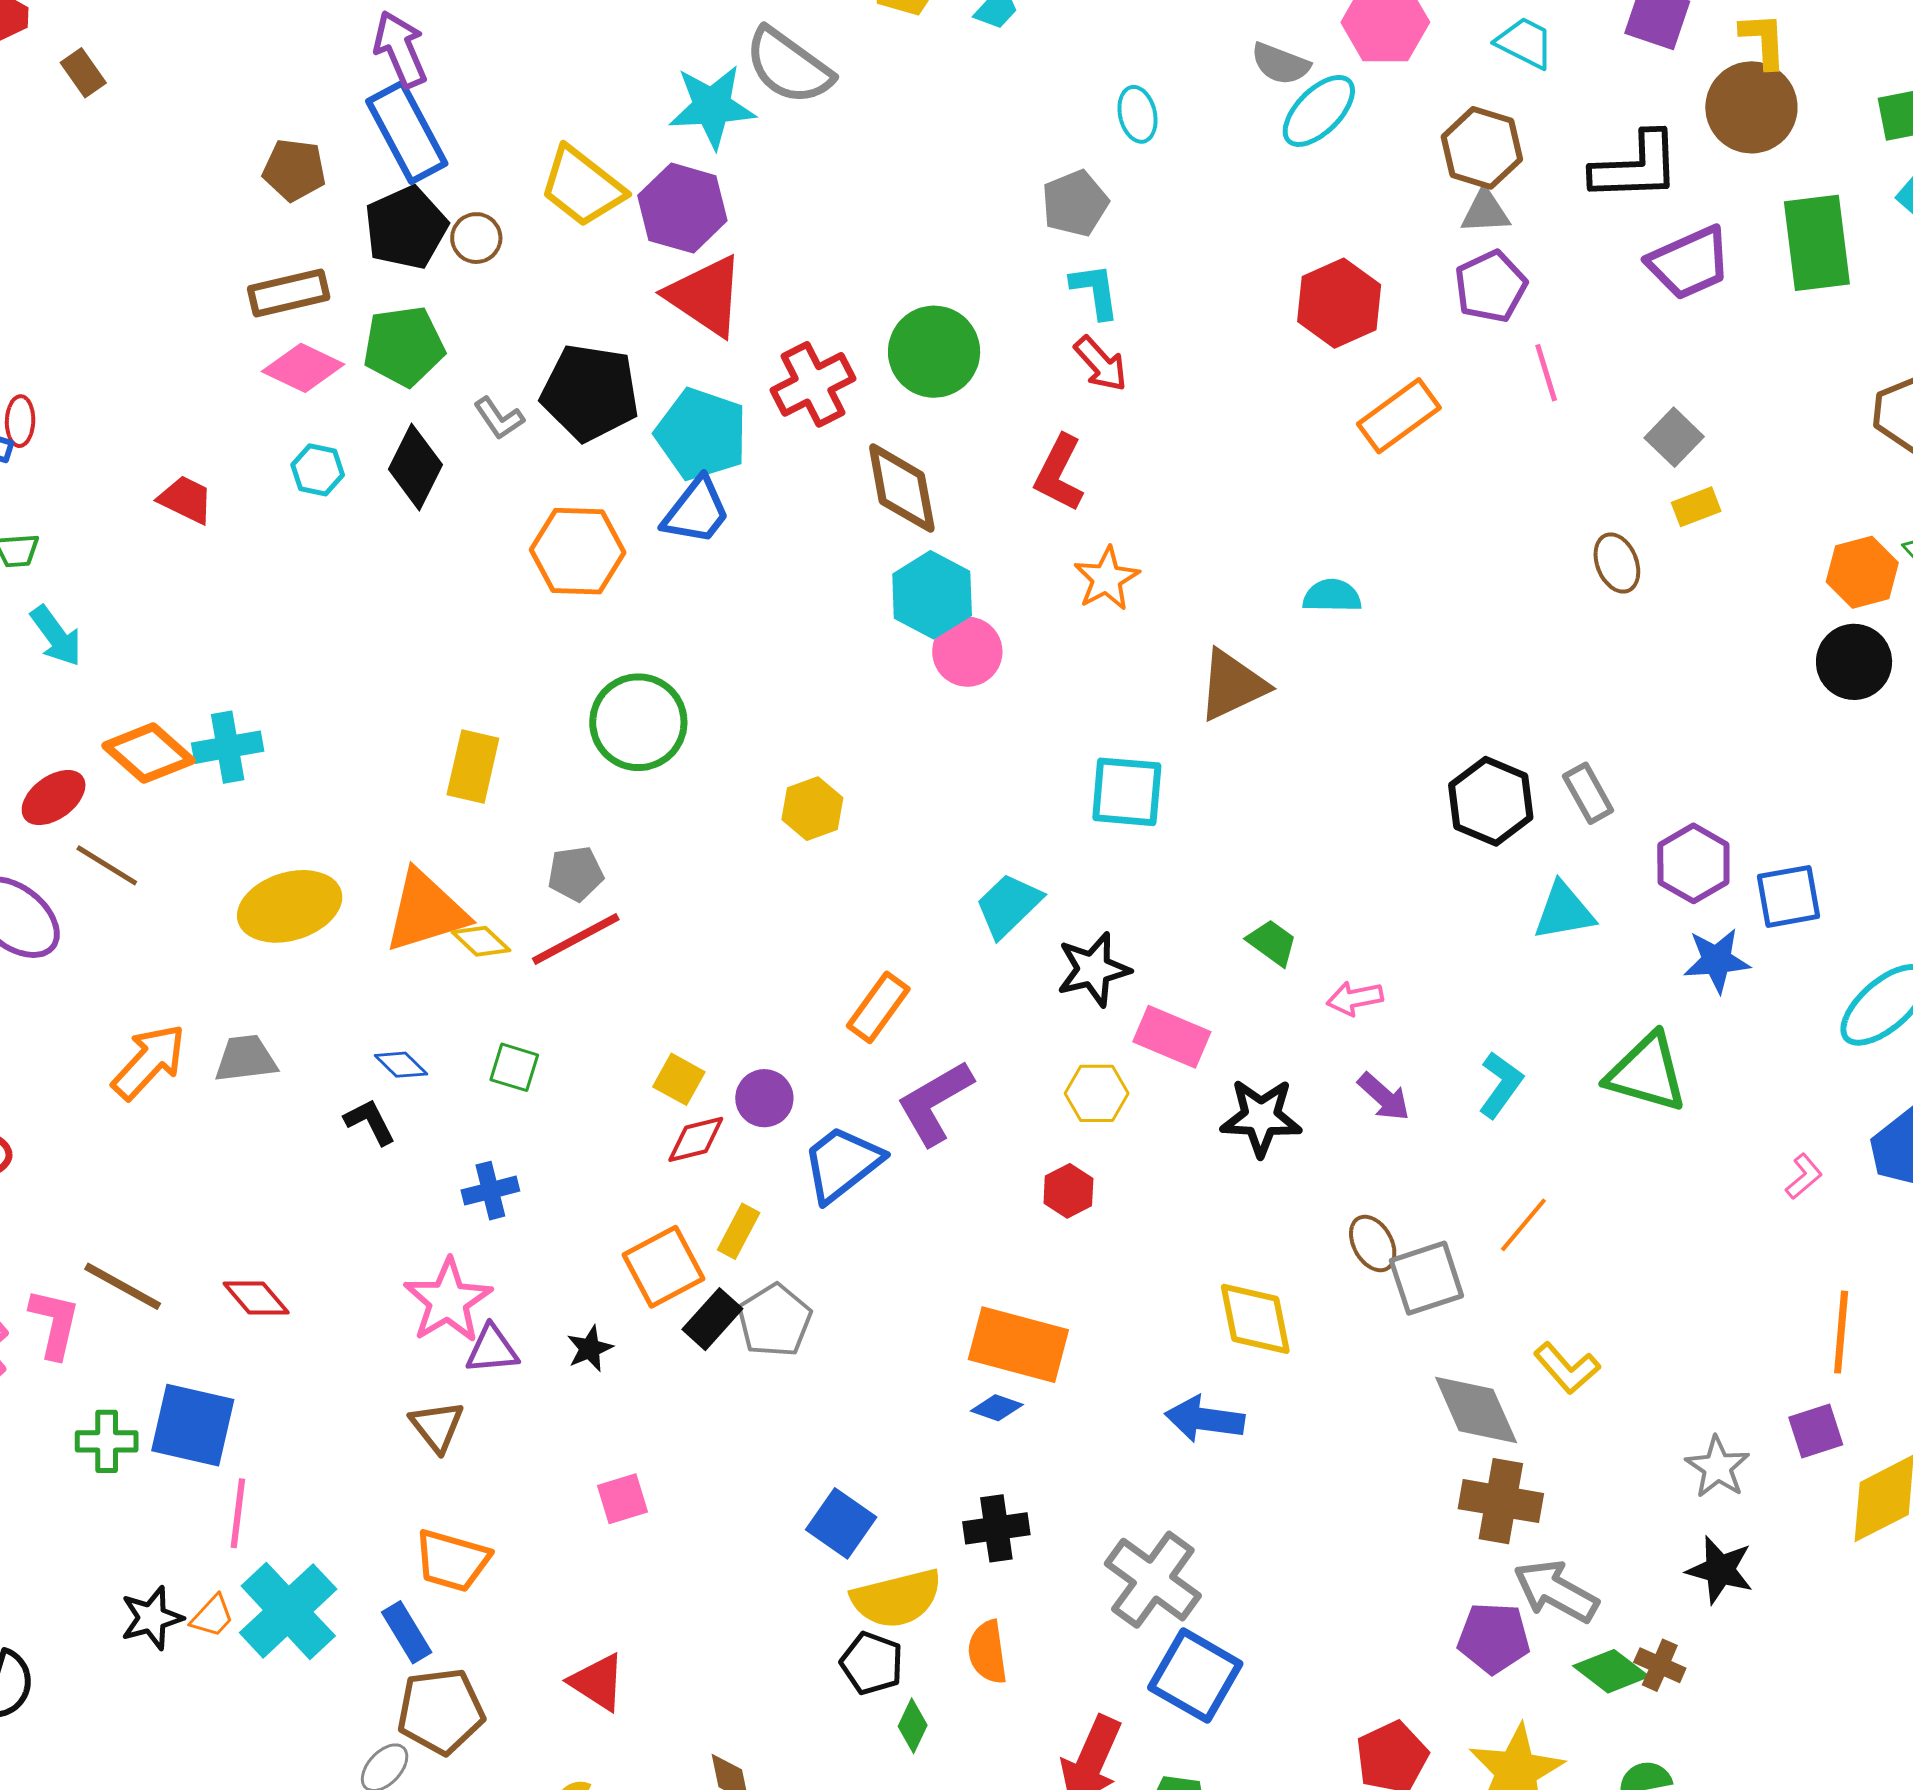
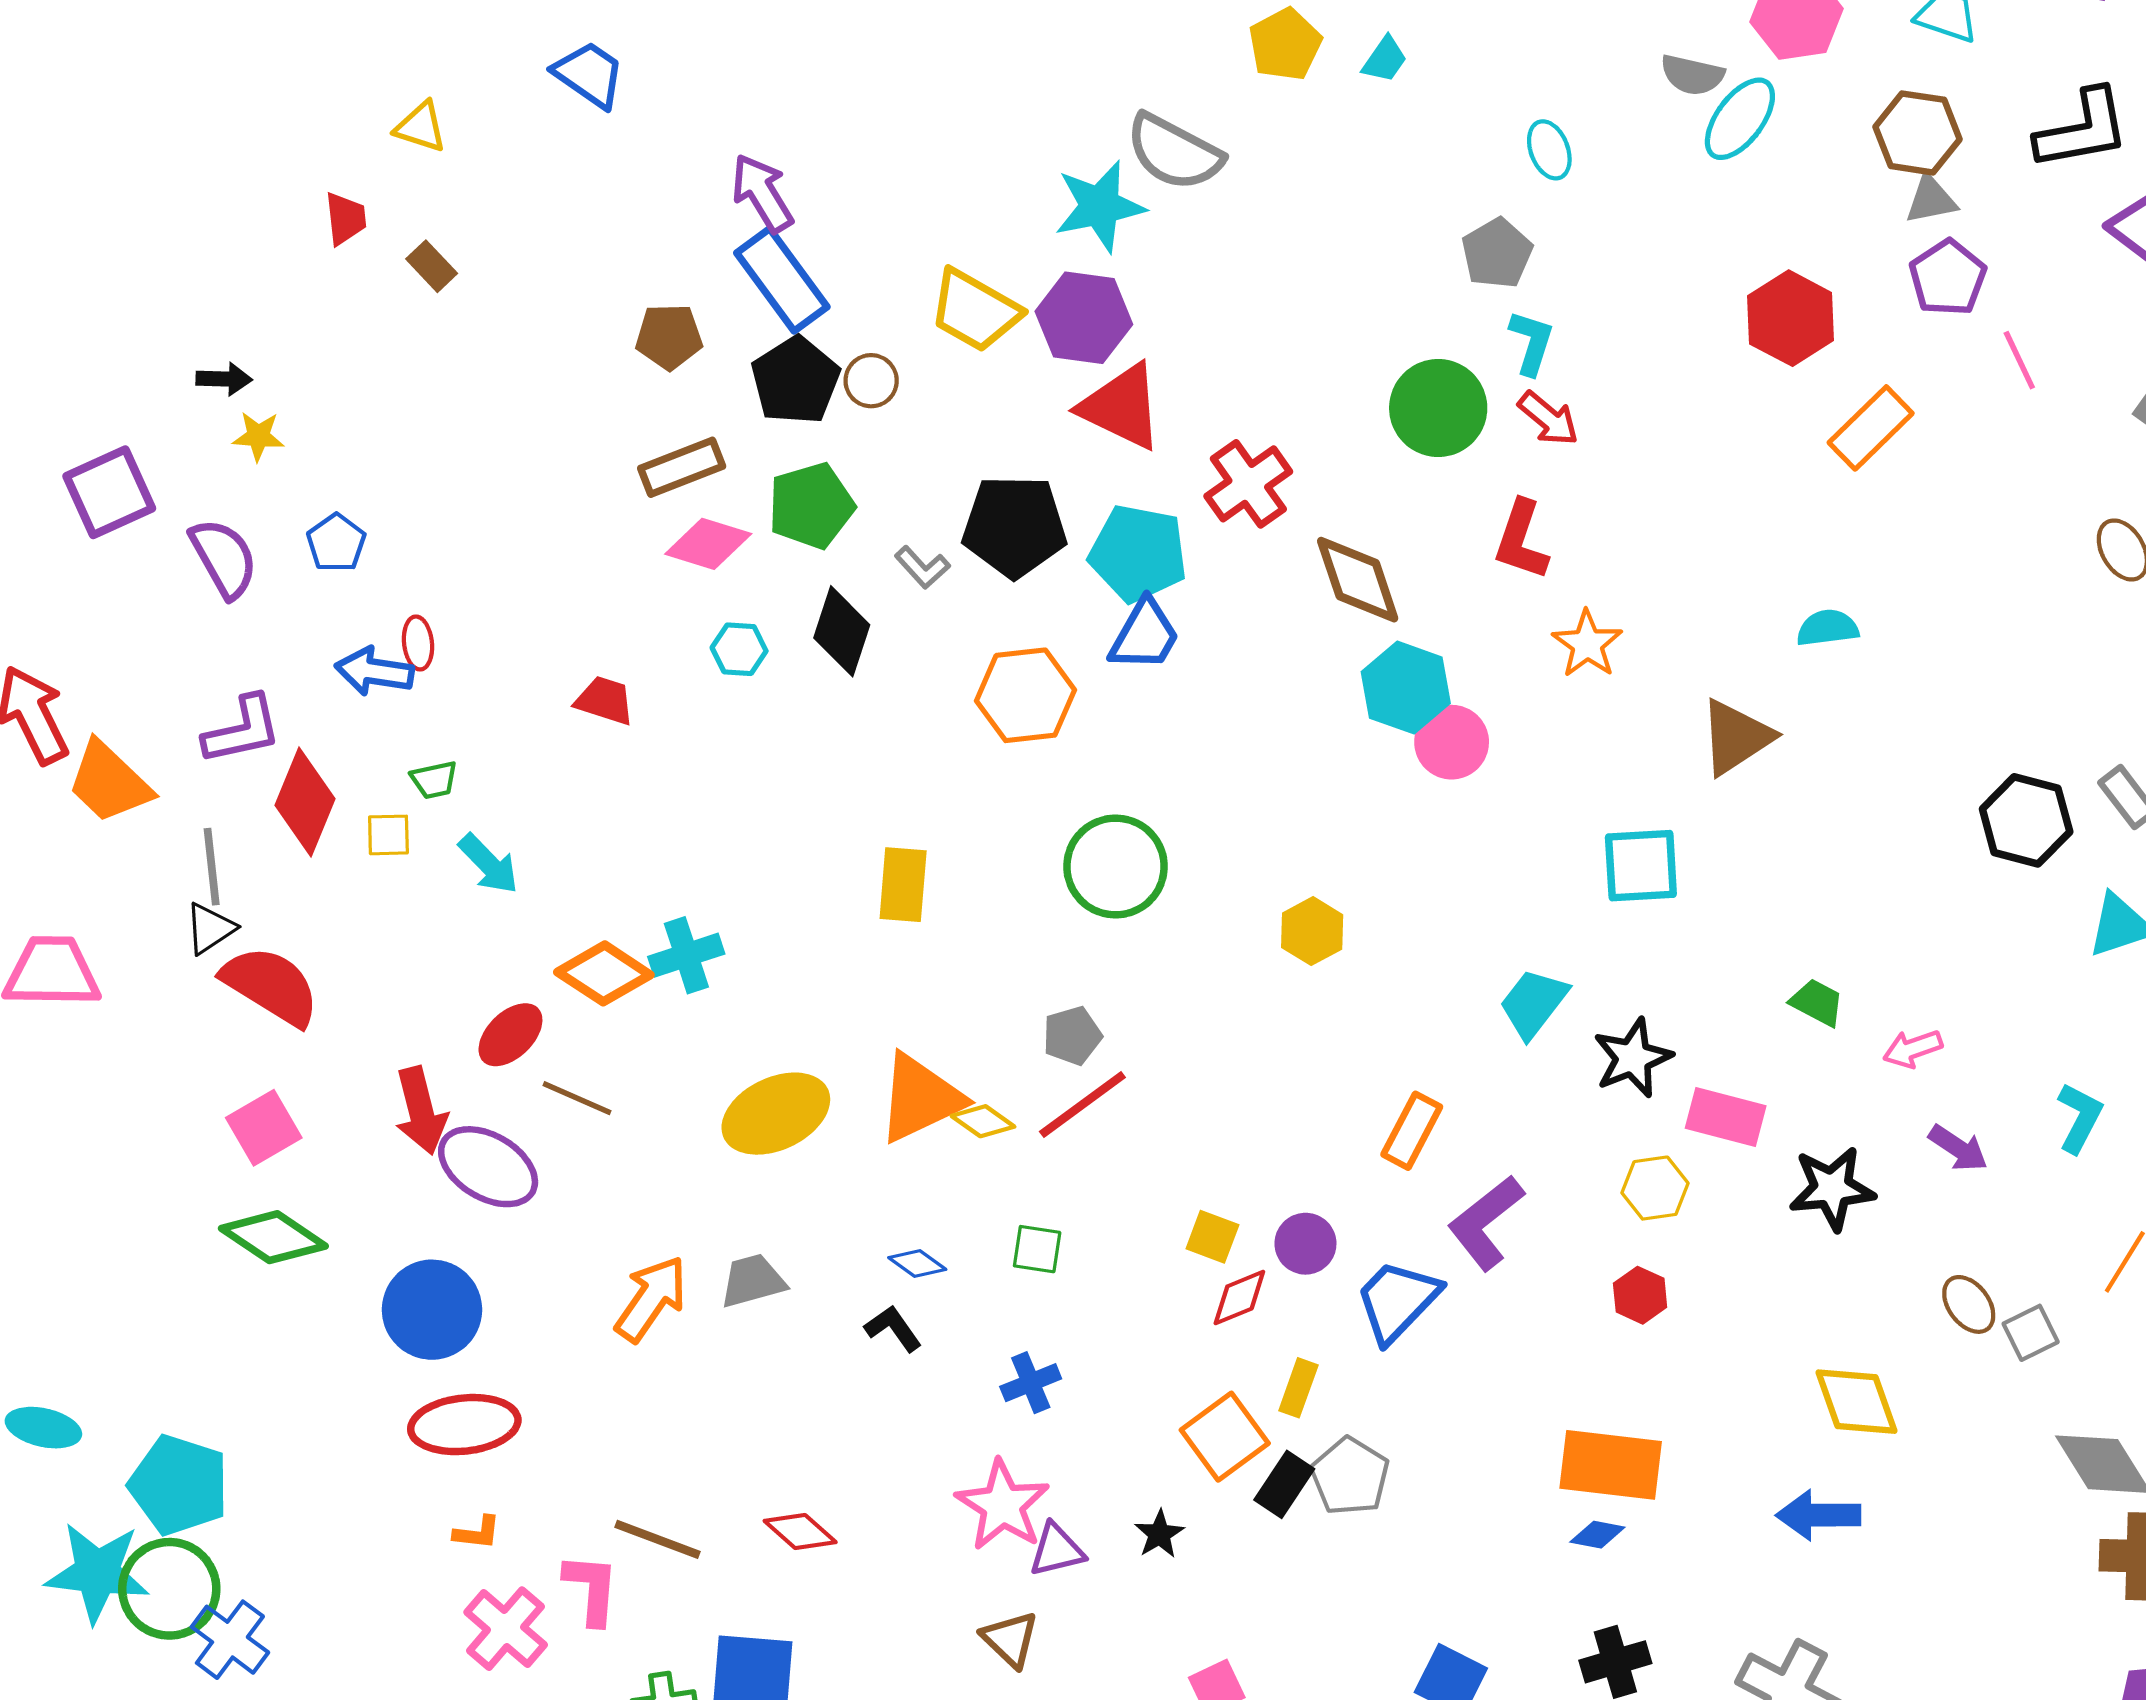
cyan L-shape: (1095, 291) -> (1531, 342), turned 34
green circle: (934, 352) -> (1438, 408), moved
yellow rectangle: (473, 766) -> (903, 885), moved
gray square: (1426, 1278) -> (2031, 1333), size x0.7

